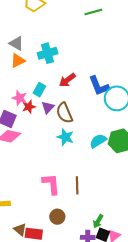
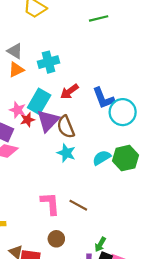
cyan rectangle: (39, 90) -> (39, 101), size x1.6
purple triangle: (48, 107) -> (48, 121), size x1.6
brown line: (77, 185) -> (78, 205), turned -60

